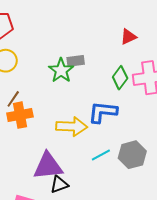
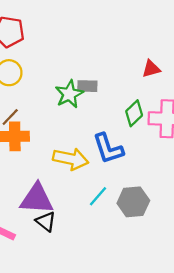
blue L-shape: (103, 112) -> (108, 149), turned -124
cyan line: (101, 155) -> (98, 196), turned -30
black triangle: (59, 184) -> (46, 221), turned 48

